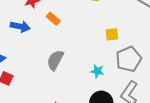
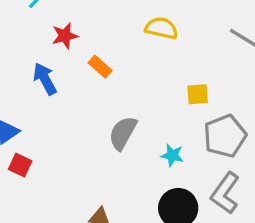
blue arrow: (20, 27) -> (45, 79), turned -132
gray semicircle: (55, 60) -> (123, 133), moved

